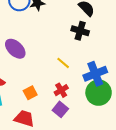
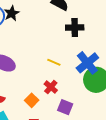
black cross: (80, 31) -> (75, 28), moved
red cross: (61, 90) -> (51, 87), moved

